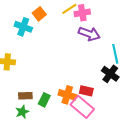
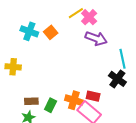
pink cross: (82, 13) -> (89, 17), turned -35
orange square: (39, 14) -> (51, 32), moved

